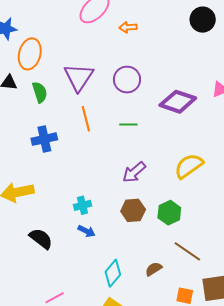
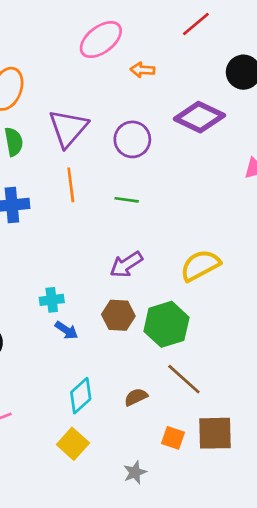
purple diamond: (178, 102) -> (199, 117), moved
green hexagon: (169, 213) -> (166, 324), size x1.4
blue arrow: (87, 231) -> (66, 330), moved

